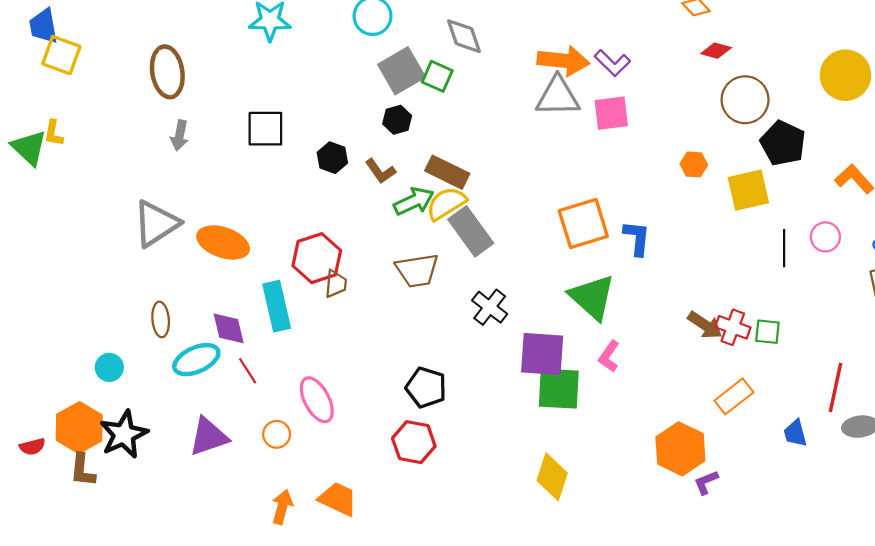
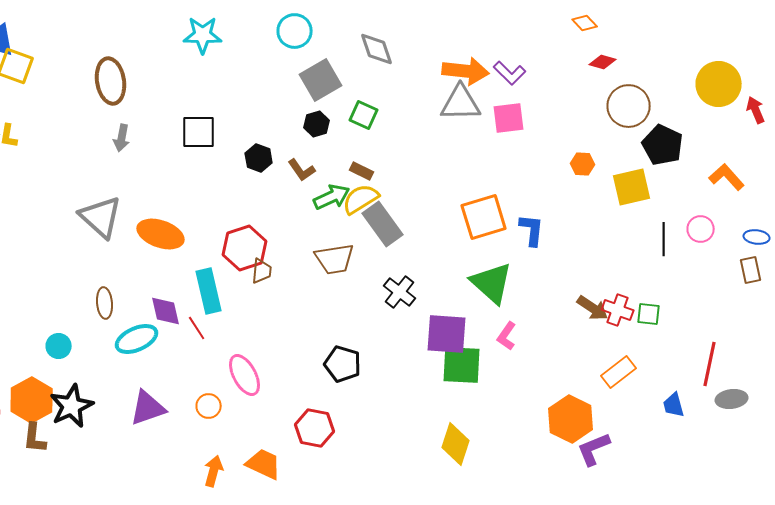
green square: (437, 76) -> (364, 115), moved
brown rectangle: (447, 172) -> (362, 171), size x0.6
gray triangle: (156, 224) -> (101, 217), turned -45
red line: (248, 371) -> (197, 328), moved
red hexagon: (414, 442) -> (315, 428), moved
purple L-shape: (706, 482) -> (594, 449), size x1.5

